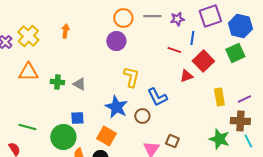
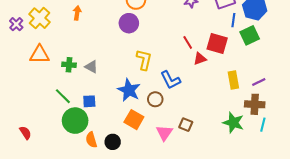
blue line: (192, 38) -> (233, 20), moved
red line: (174, 50) -> (188, 42), moved, turned 40
red square: (203, 61) -> (217, 43), turned -30
green line: (27, 127) -> (63, 96), moved, turned 30
orange square: (106, 136) -> (134, 120), moved
cyan line: (248, 141) -> (263, 125), turned 40

